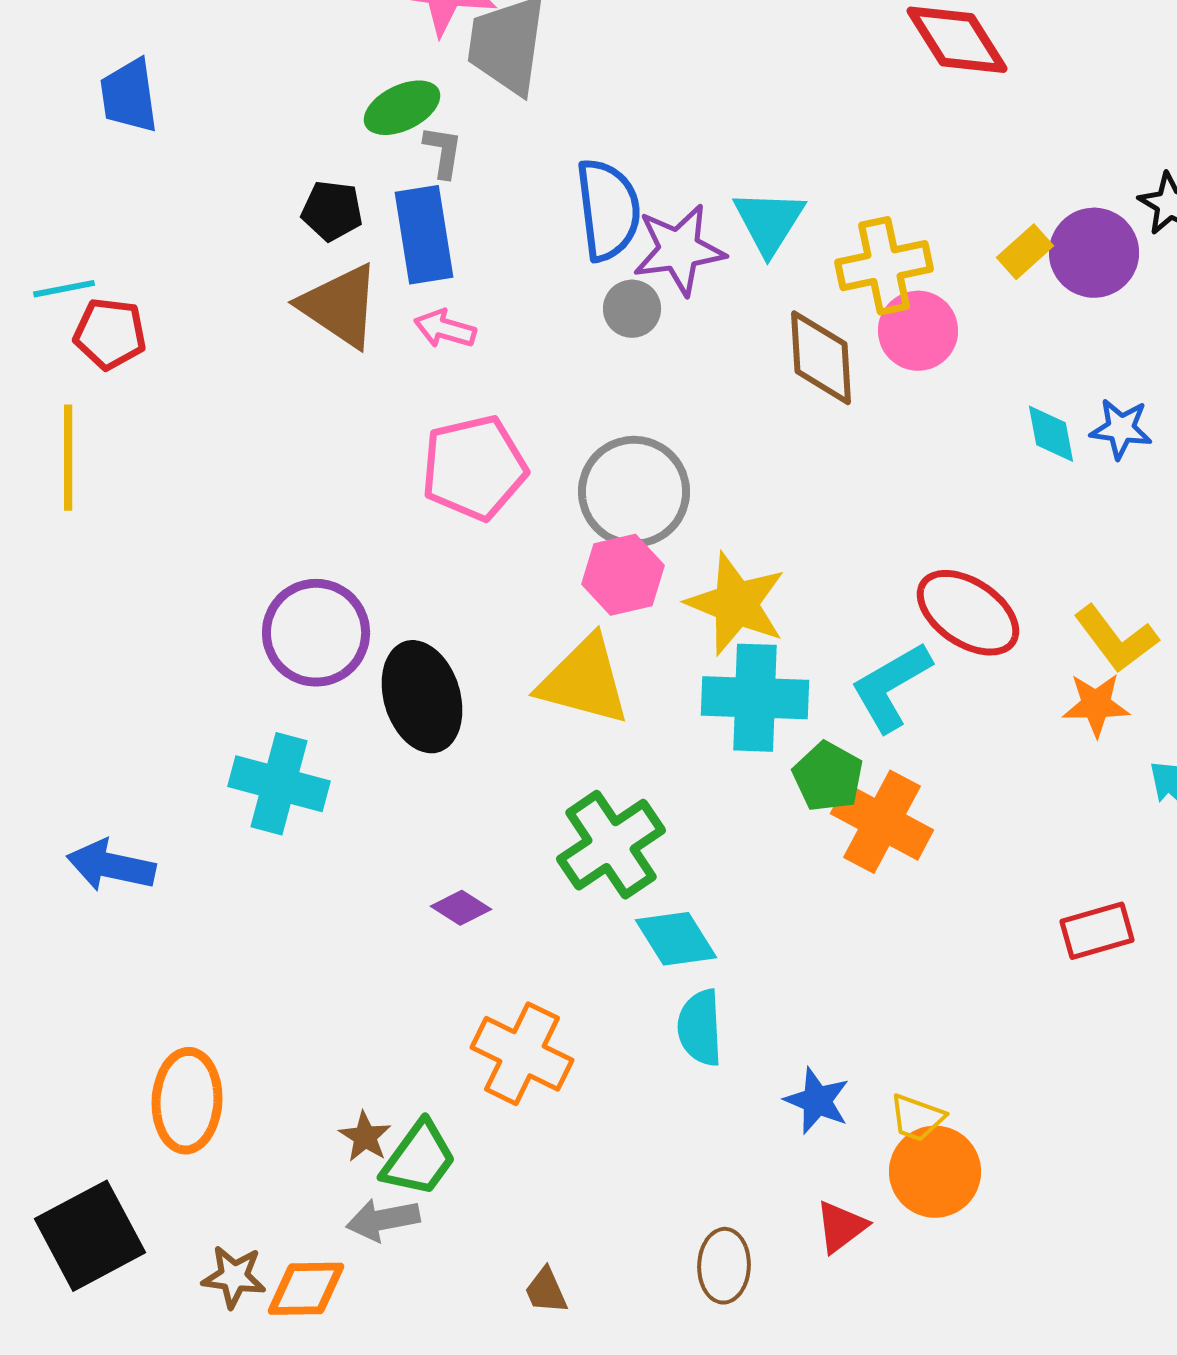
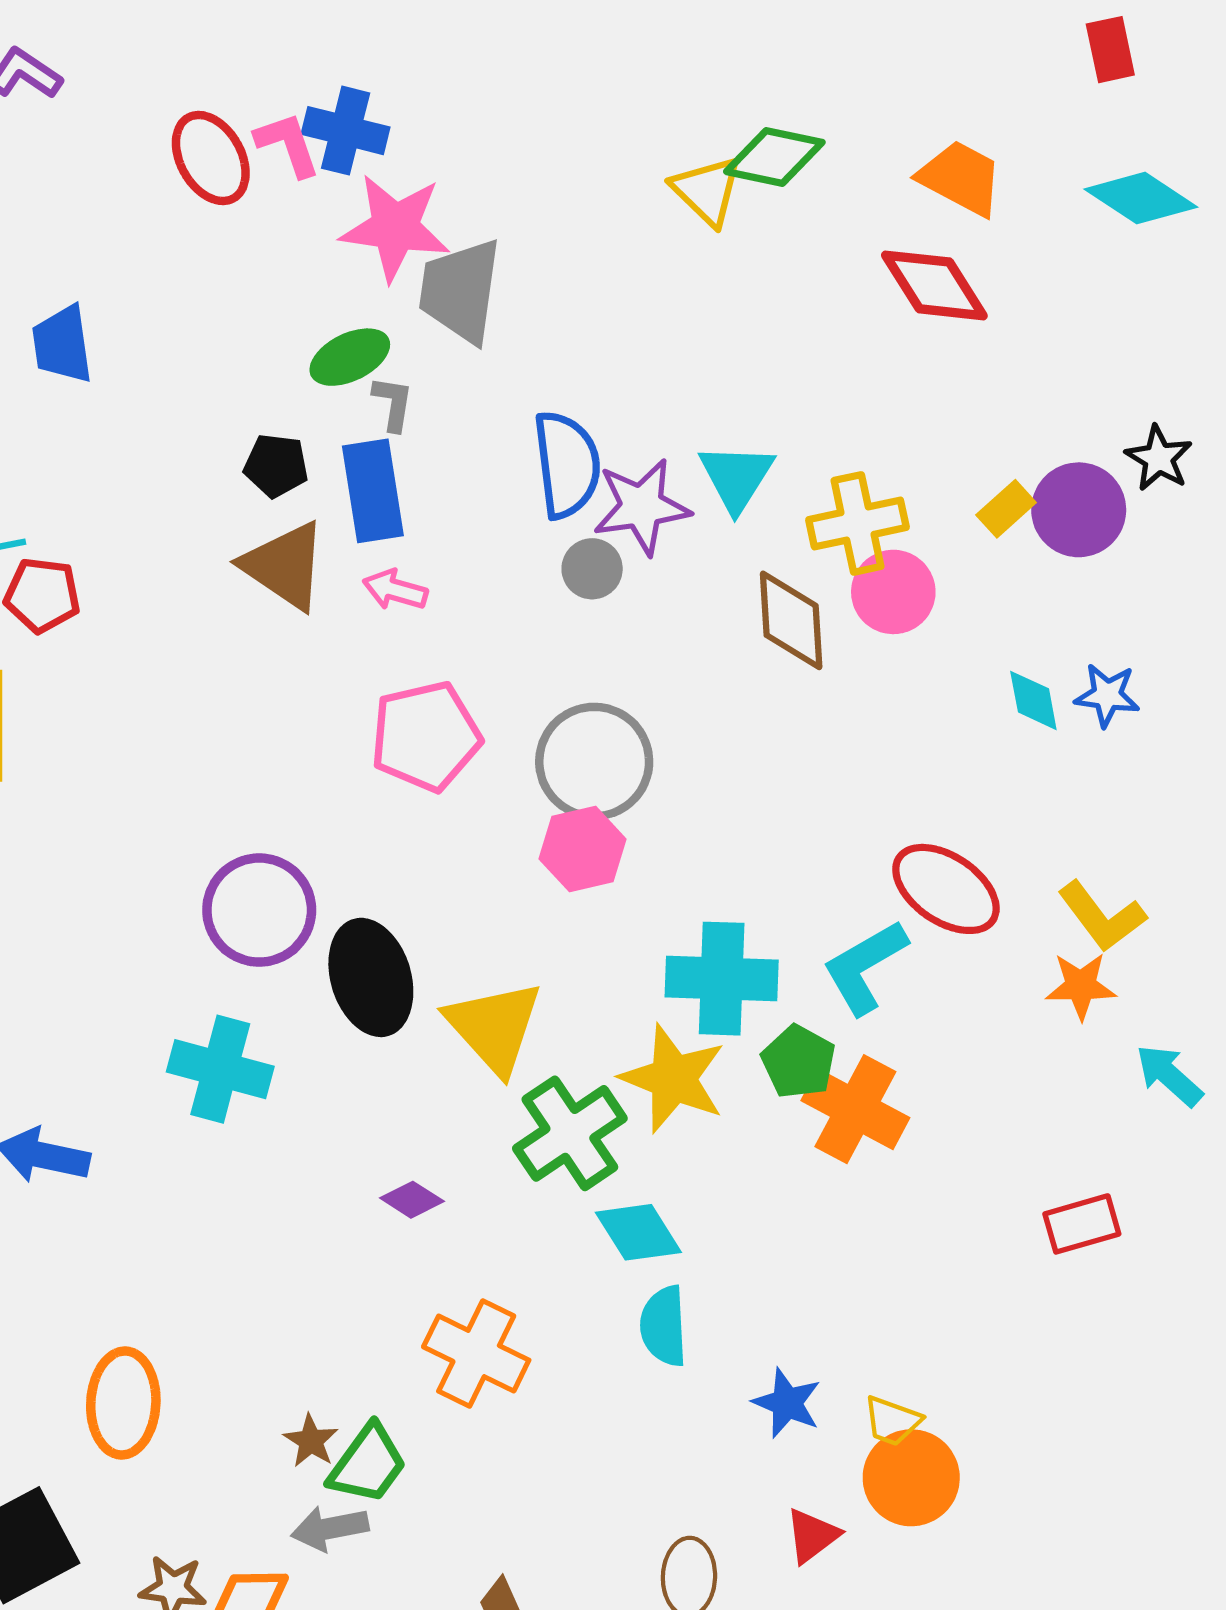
yellow star: (736, 604) -> (673, 1079), moved
yellow triangle: (584, 681) -> (494, 1027), moved, turned 33

